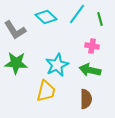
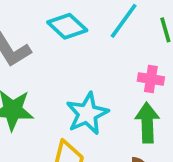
green arrow: (90, 70) -> (147, 123), turned 75

